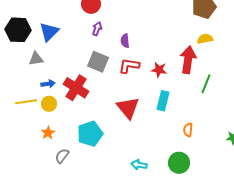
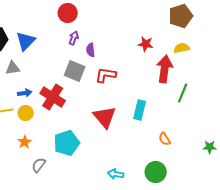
purple semicircle: (125, 41) -> (91, 50), moved
red star: (159, 70) -> (146, 44), moved
orange semicircle: (188, 130) -> (165, 139), turned -40

